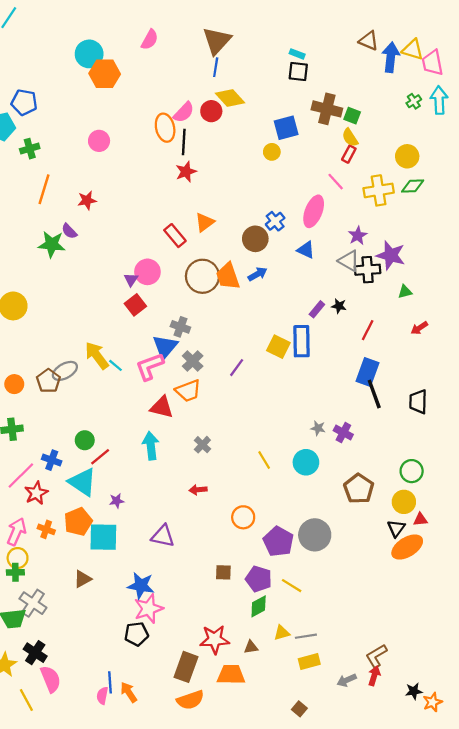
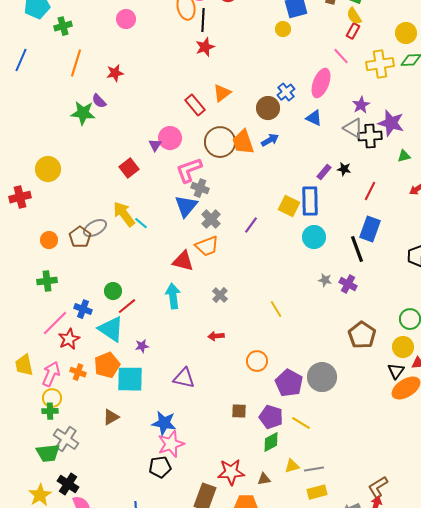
red square: (135, 305) -> (129, 168), moved
pink L-shape: (150, 367) -> (189, 170), moved
black line: (374, 394) -> (357, 249), moved
cyan circle: (306, 462) -> (314, 237), moved

